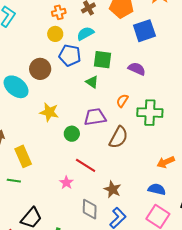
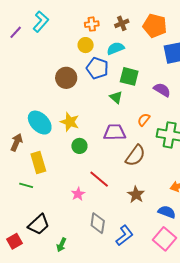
cyan ellipse: (16, 87) -> (40, 123), moved
green circle: (72, 134) -> (79, 146), moved
brown star: (112, 189) -> (136, 195), moved

